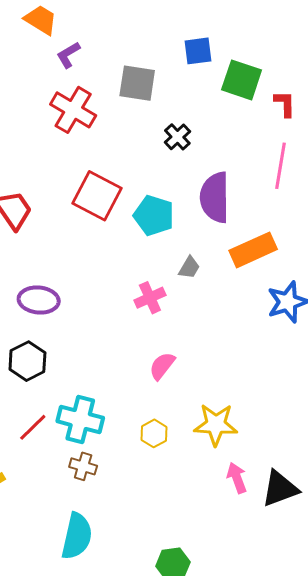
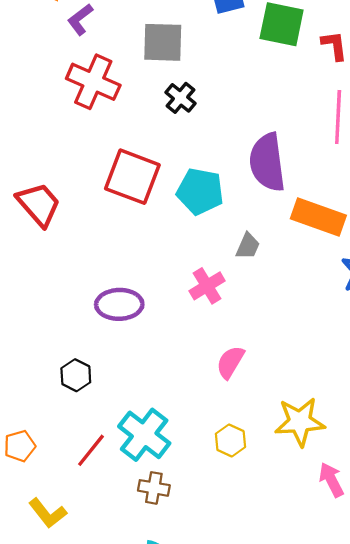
black cross: (177, 137) -> (181, 98), moved
orange rectangle: (253, 250) -> (318, 217), turned 51
purple ellipse: (39, 300) -> (119, 304), moved
black hexagon: (27, 361) -> (76, 375), size x0.7
cyan cross: (80, 420) -> (144, 435), turned 30

